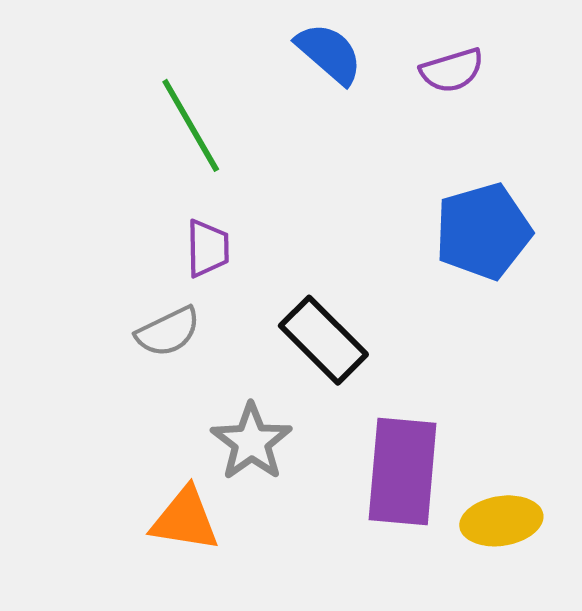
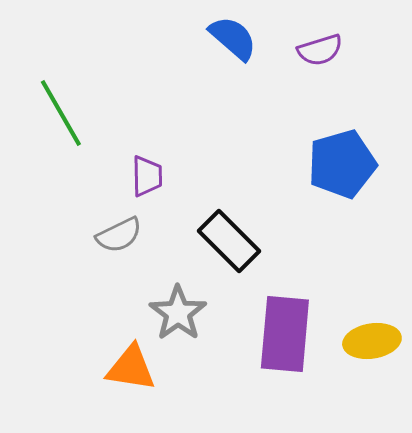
green line: (191, 125) -> (61, 113), moved
yellow ellipse: (501, 521) -> (372, 341), moved

